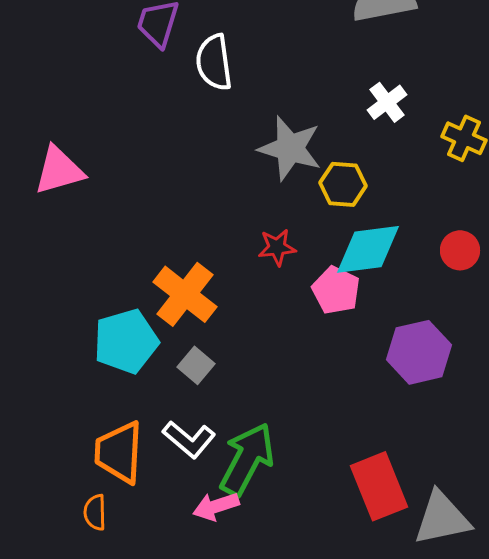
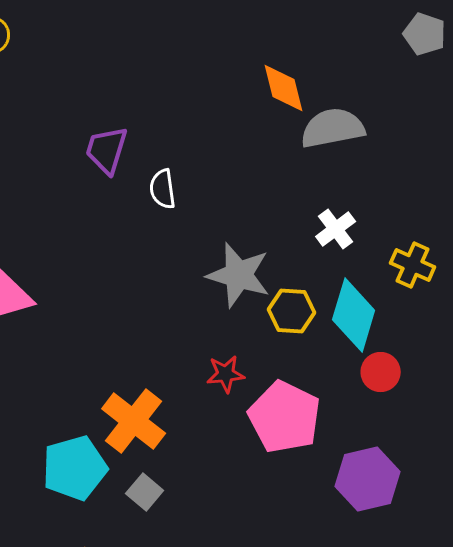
white semicircle: (214, 62) -> (163, 189), size x0.7
cyan diamond: (368, 249) -> (354, 315), moved, turned -66
red circle: (460, 250) -> (381, 372), moved
pink pentagon: (336, 290) -> (285, 417), size x1.5

